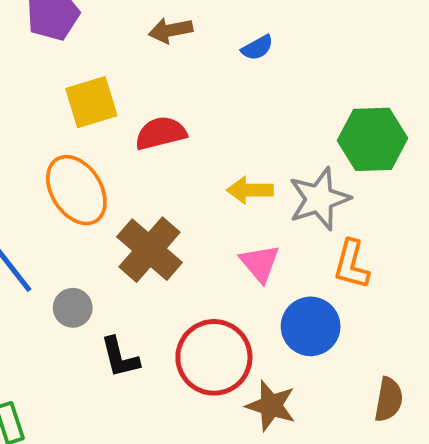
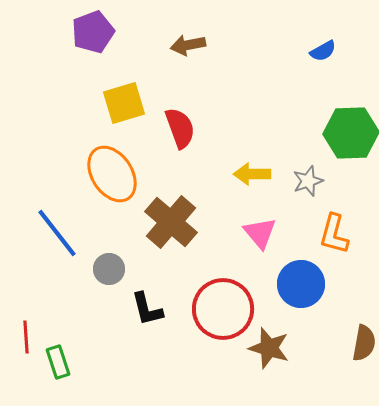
blue semicircle: (257, 48) -> (323, 51), moved
red semicircle: (161, 133) -> (180, 128), turned 84
gray star: (319, 199) -> (308, 181), size x0.6

